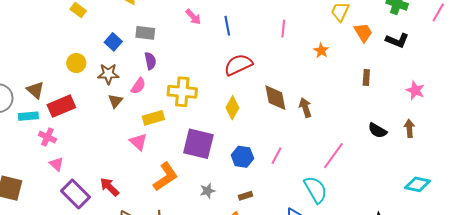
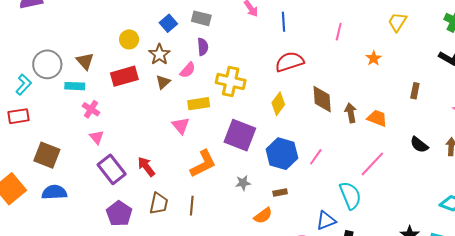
orange trapezoid: (363, 33) -> (377, 118), moved, turned -45
brown star: (108, 74) -> (159, 54), turned 30
red rectangle: (61, 106) -> (124, 76), moved
blue hexagon: (242, 157) -> (282, 154), size x1.4

